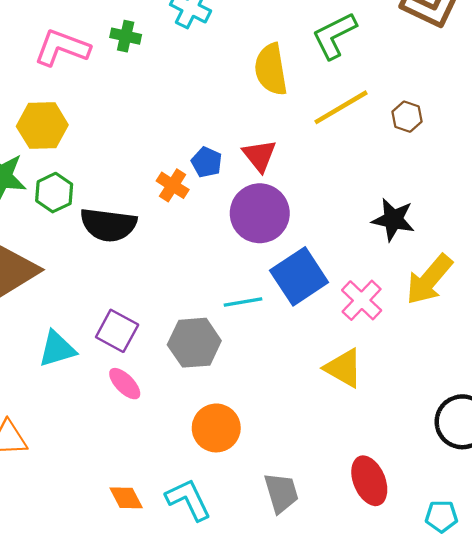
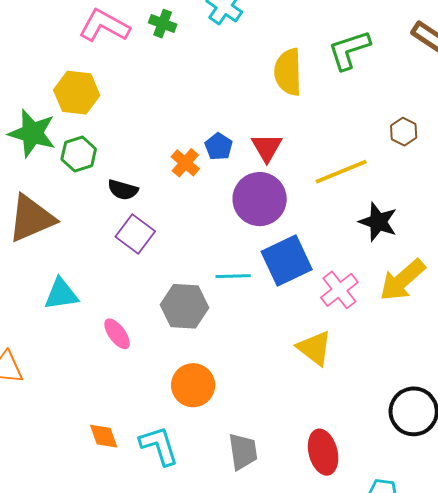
yellow line: (341, 107) -> (341, 172), moved
black semicircle: (108, 225) -> (123, 190), size x0.6
purple square: (117, 331) -> (135, 234), moved

